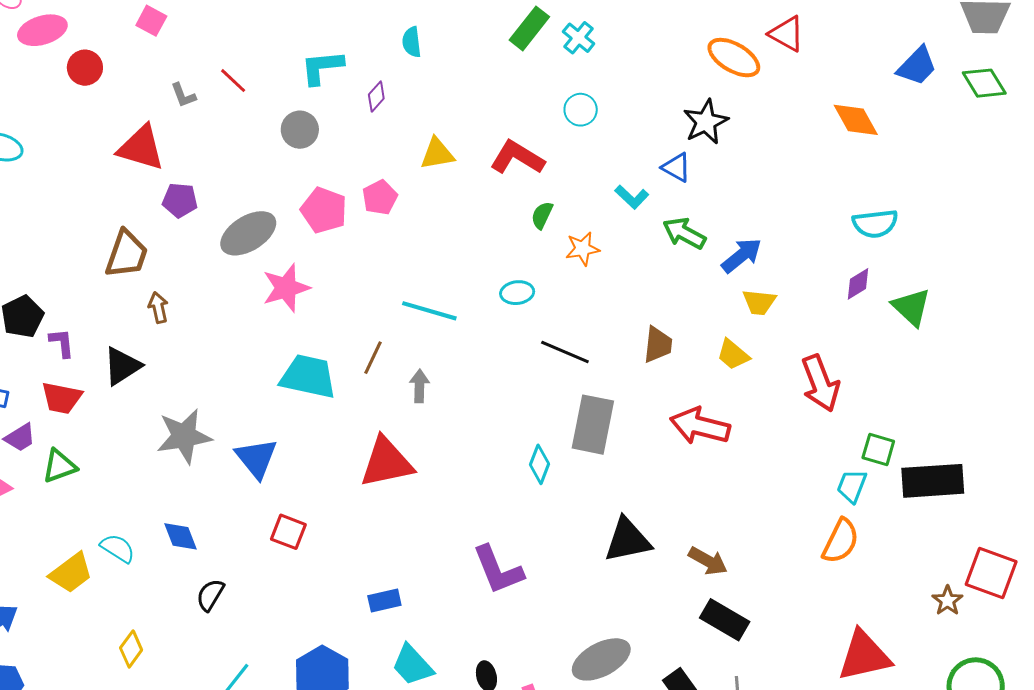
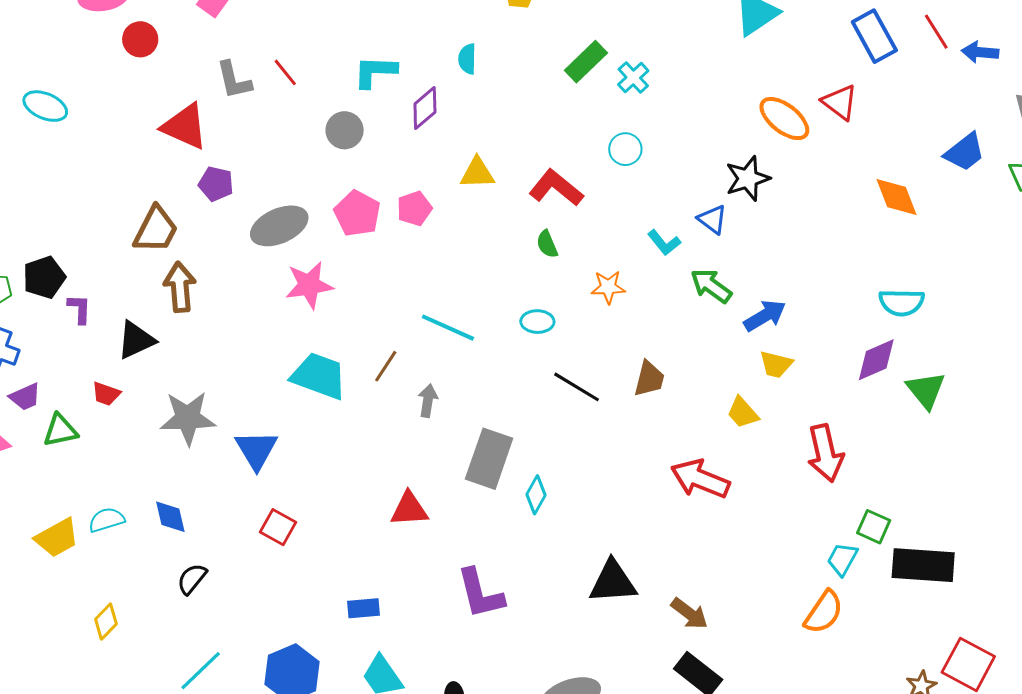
gray L-shape: (183, 95) -> (234, 80), size x1.5
purple diamond: (376, 97) -> (425, 108), size x1.4
green semicircle: (542, 215) -> (547, 244), moved, turned -56
purple diamond: (858, 284) -> (876, 360), size x1.4
brown arrow: (158, 308) -> (180, 287), size x1.6
brown trapezoid: (658, 345) -> (649, 379), moved
red trapezoid: (62, 398) -> (106, 394), moved, size x0.7
gray rectangle: (593, 425) -> (489, 459), moved
red triangle: (386, 462) -> (409, 509), moved, size x0.7
cyan semicircle: (118, 548) -> (107, 520), turned -57

